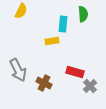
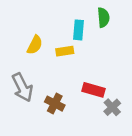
yellow semicircle: (21, 11) -> (35, 45), moved

